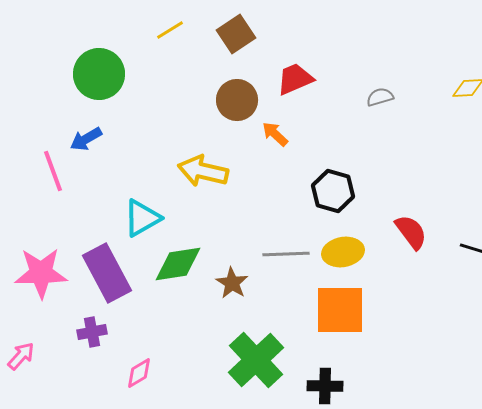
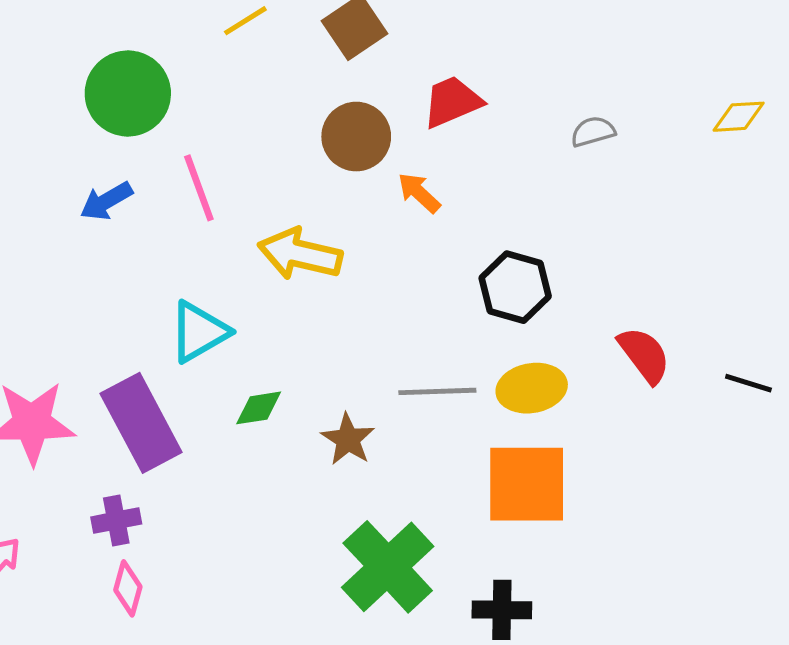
pink line: (53, 171) -> (199, 188), moved
green diamond: (178, 264) -> (259, 408), size x0.6
pink diamond: (139, 373) -> (128, 588), moved, turned -44

